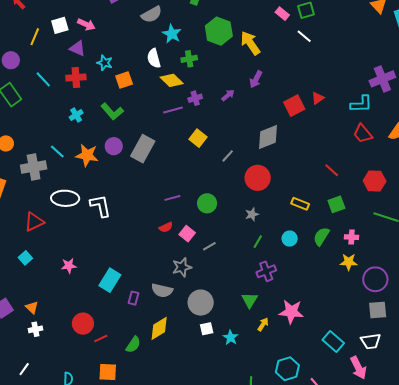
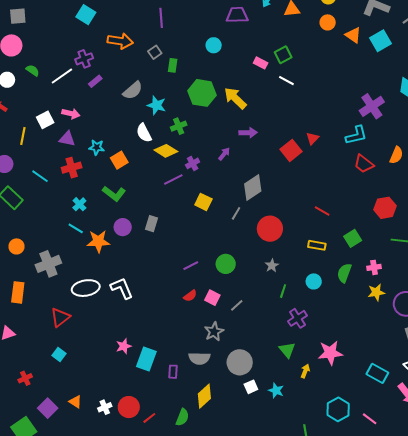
purple arrow: (256, 79) -> (248, 133), turned -108
gray diamond: (268, 137) -> (253, 187), moved
gray rectangle: (143, 149) -> (152, 224), size x0.6
cyan line: (57, 152) -> (76, 228), moved
red line: (332, 170) -> (322, 211), moved
pink star: (69, 266) -> (124, 346), moved
white cross: (35, 329) -> (105, 407), moved

